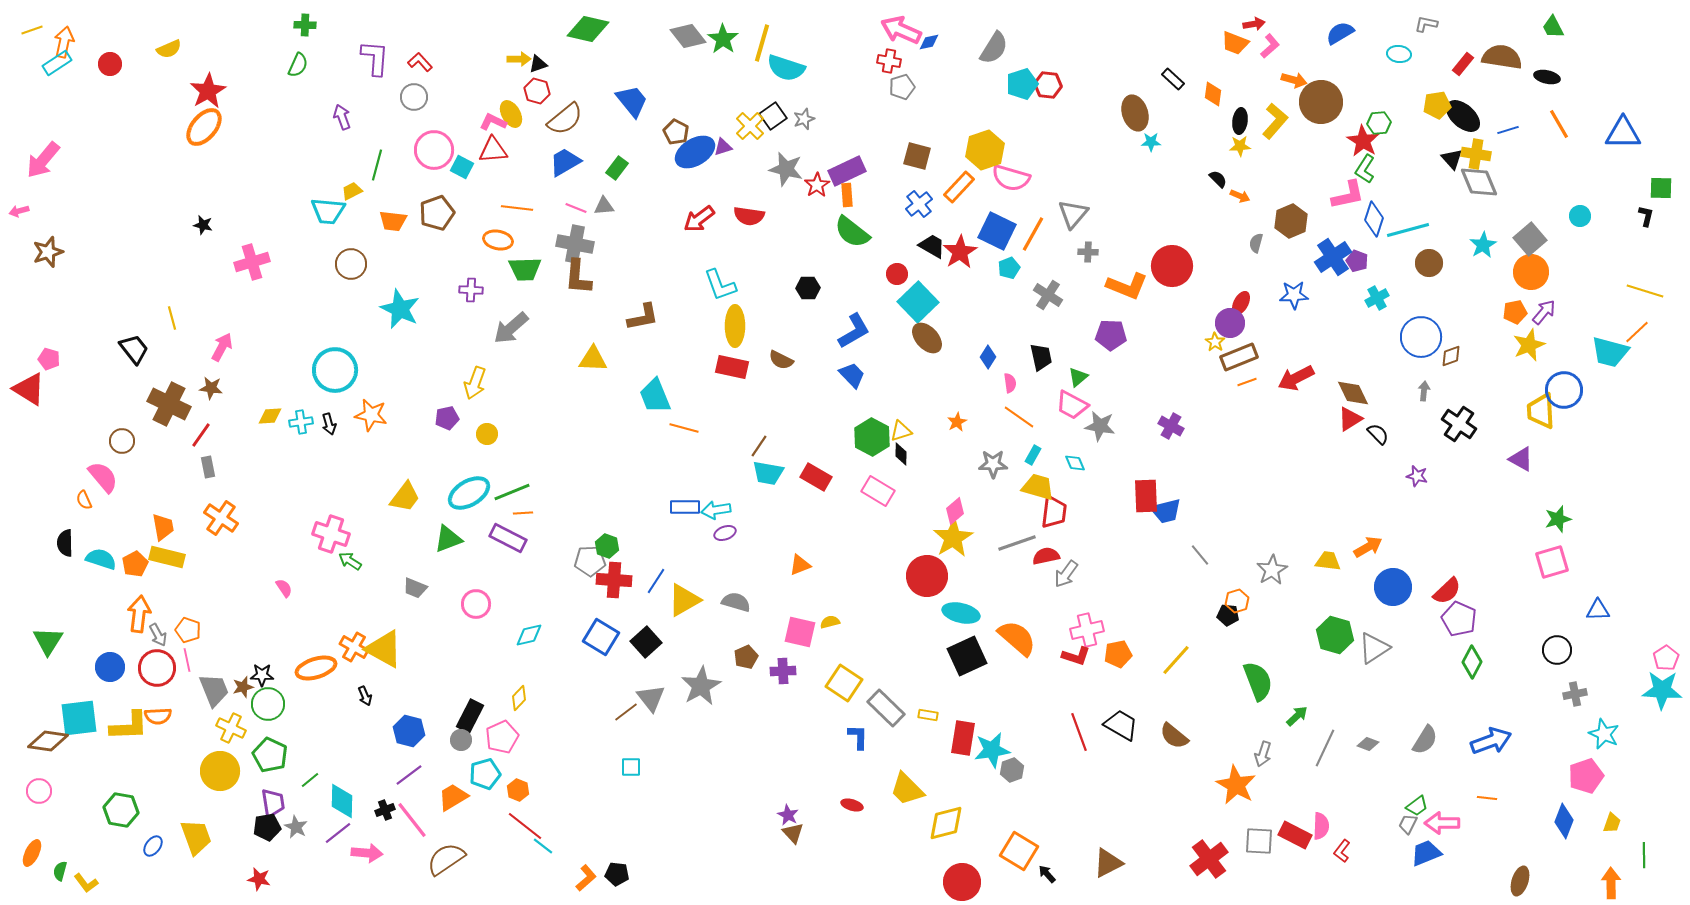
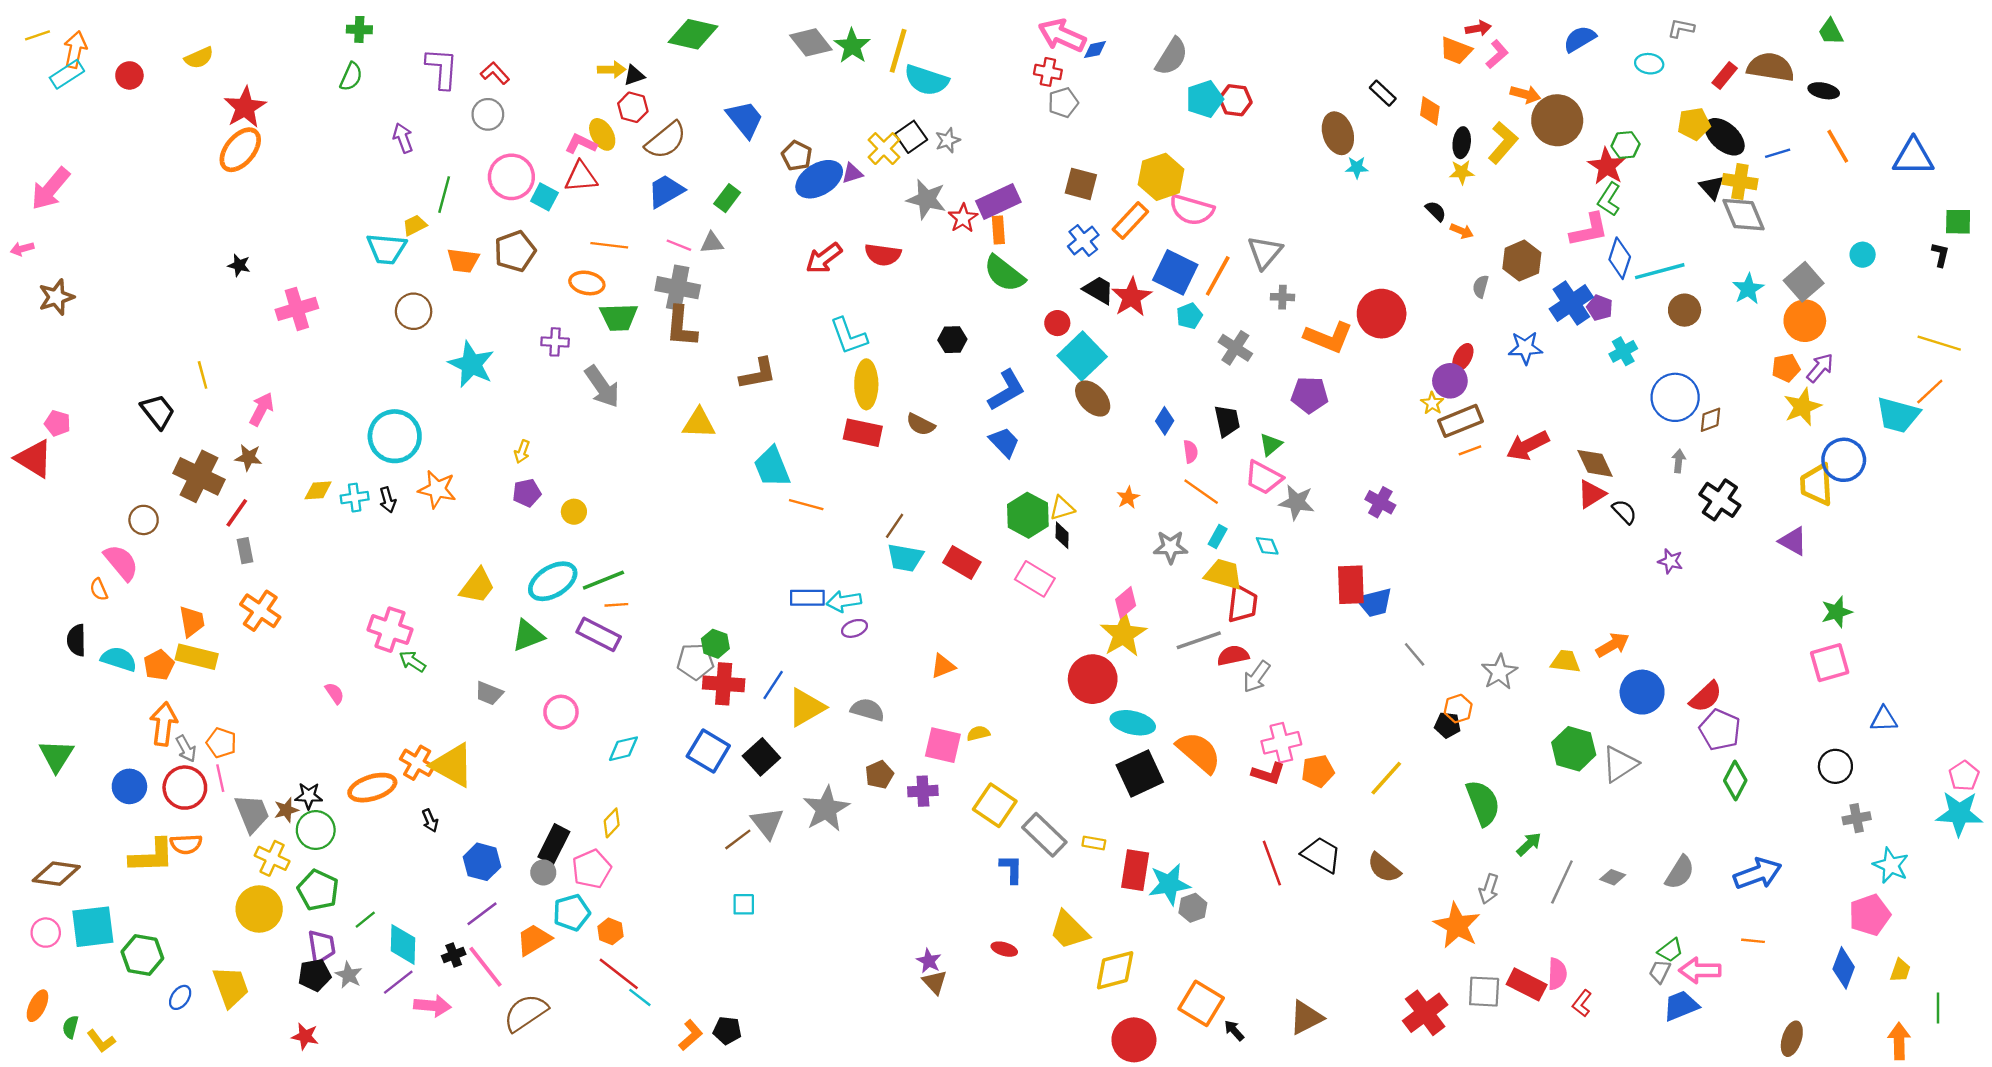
gray arrow: (511, 328) -> (602, 387), turned -84
yellow arrow: (475, 383) -> (522, 452), moved, size x0.6
cyan square: (79, 718) -> (93, 927), moved

